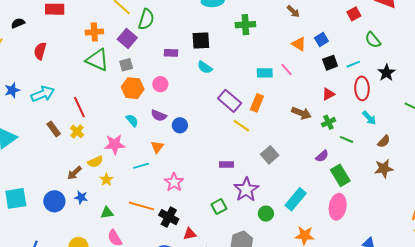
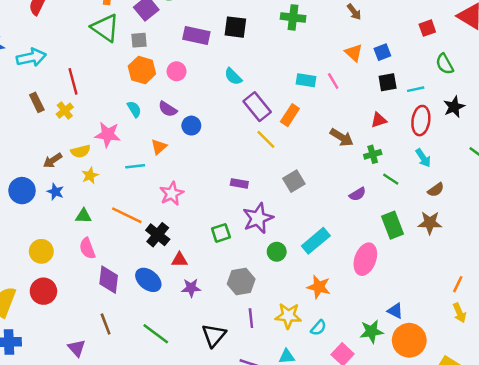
purple rectangle: (171, 53) -> (196, 35), size x1.5
cyan semicircle: (205, 67) -> (233, 76), moved
green rectangle: (340, 175) -> (392, 225), moved

